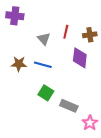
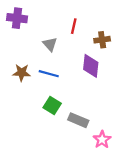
red line: (66, 32) -> (74, 26), moved

